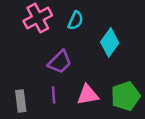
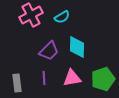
cyan semicircle: (76, 21) -> (62, 17), turned 35
cyan diamond: (110, 42) -> (77, 47), moved, turned -35

